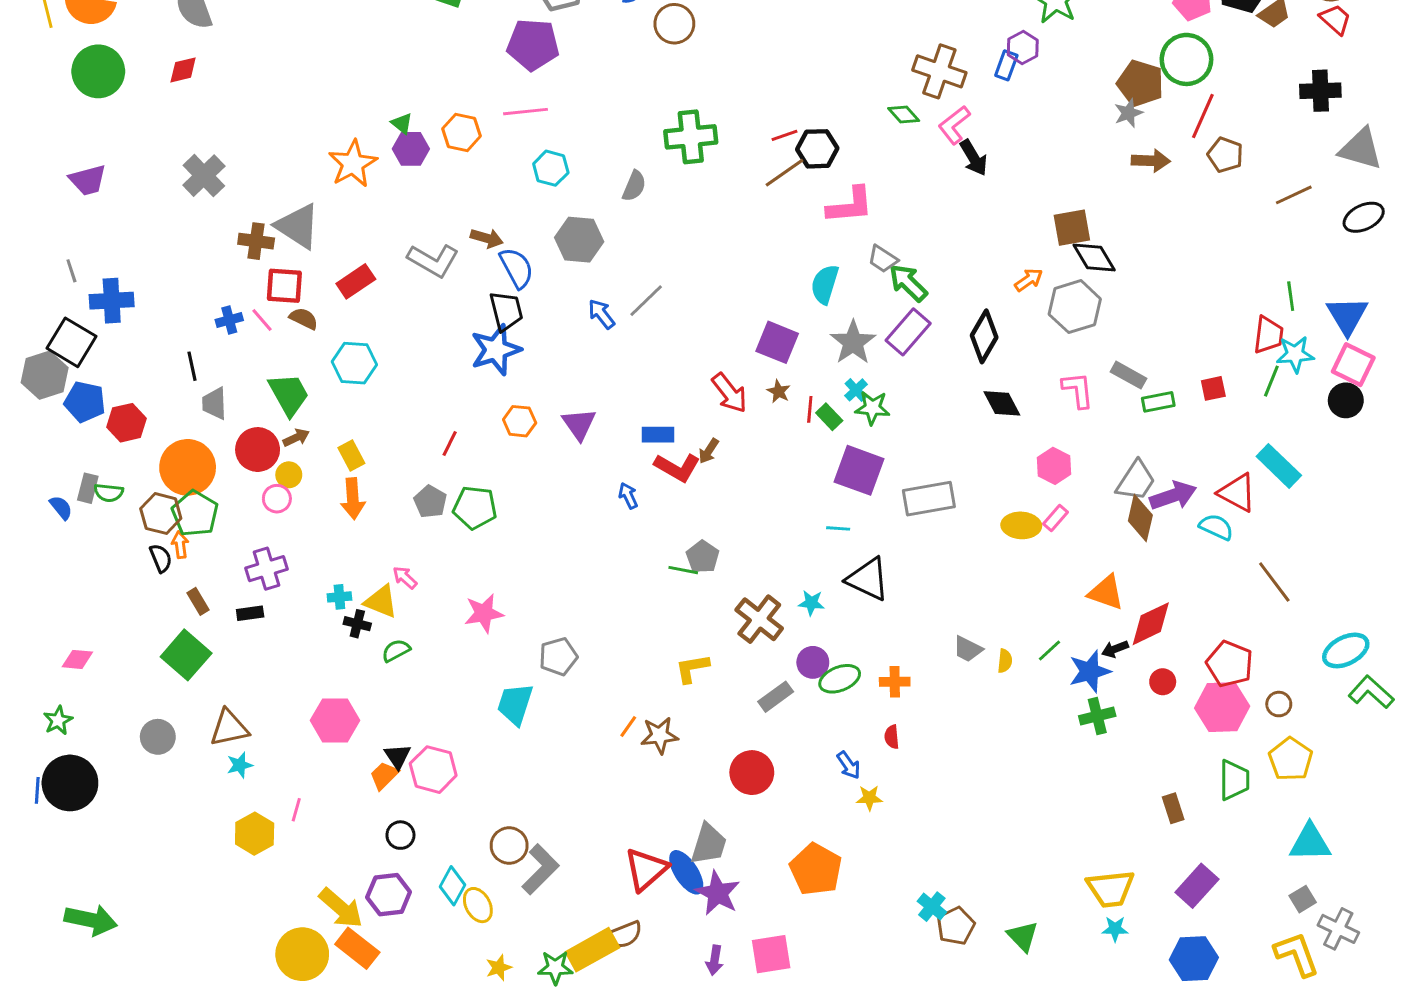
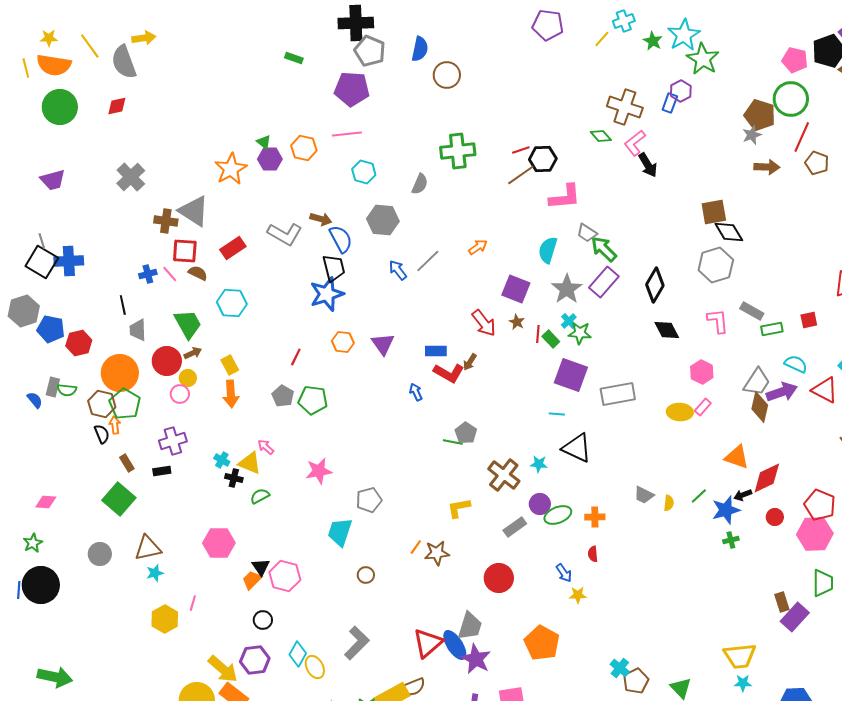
orange arrow: (1029, 280) -> (478, 247), moved
black square: (71, 342) -> (42, 262), moved
cyan semicircle: (1216, 527) -> (796, 364), moved
cyan cross: (339, 597) -> (222, 460), turned 35
green cross: (1097, 716) -> (731, 540), size x0.7
brown circle: (509, 846) -> (366, 575), moved, size x0.7
purple rectangle: (1197, 886) -> (795, 617), moved

